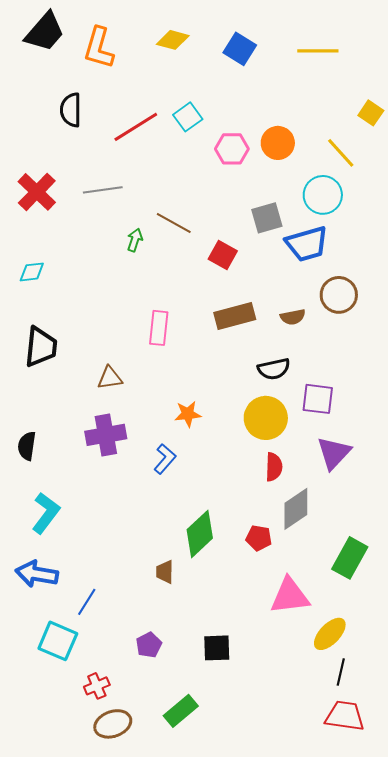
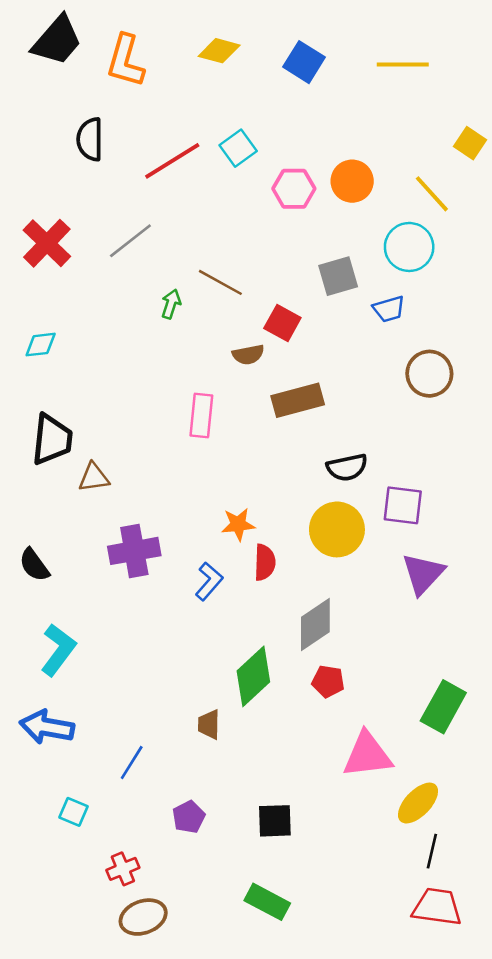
gray line: (103, 190) -> (130, 241), turned -30
blue trapezoid: (307, 244) -> (389, 309), size x0.6
brown semicircle: (293, 317) -> (248, 355), moved
brown triangle: (110, 378) -> (94, 478), moved
black semicircle: (27, 446) -> (34, 565), turned -44
red semicircle: (274, 467) -> (265, 562), moved
gray diamond: (296, 509) -> (315, 624), moved
blue line: (87, 602) -> (132, 762), moved
cyan square: (58, 641) -> (73, 812), size x0.6
green rectangle: (181, 711) -> (267, 902), moved, turned 68

